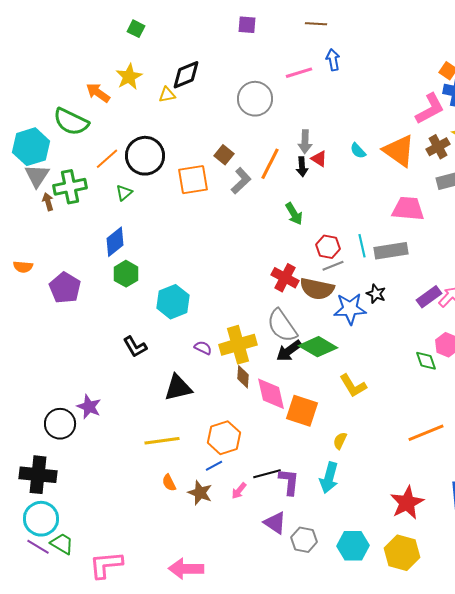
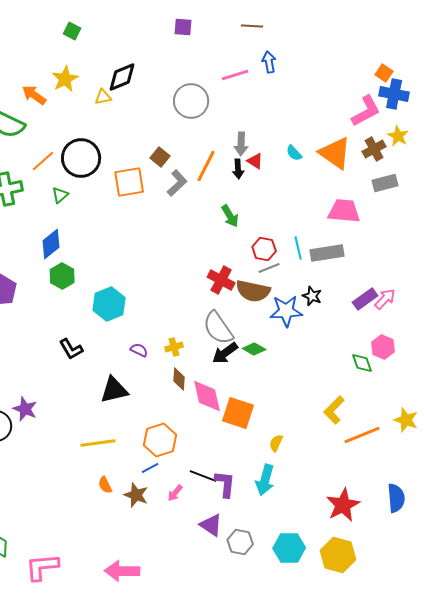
yellow cross: (238, 345) -> (174, 347), size x0.5
green diamond: (318, 347) -> (254, 349), size x0.6
yellow L-shape: (353, 386) -> (334, 410), moved, turned 76
black line: (267, 474) -> (203, 476), turned 36

